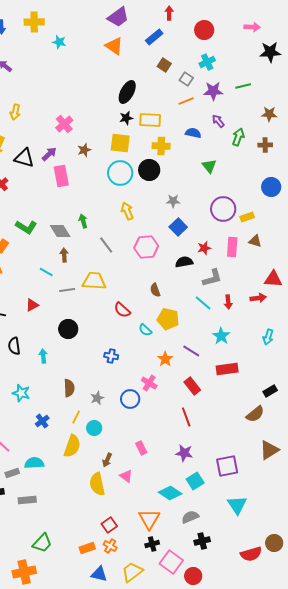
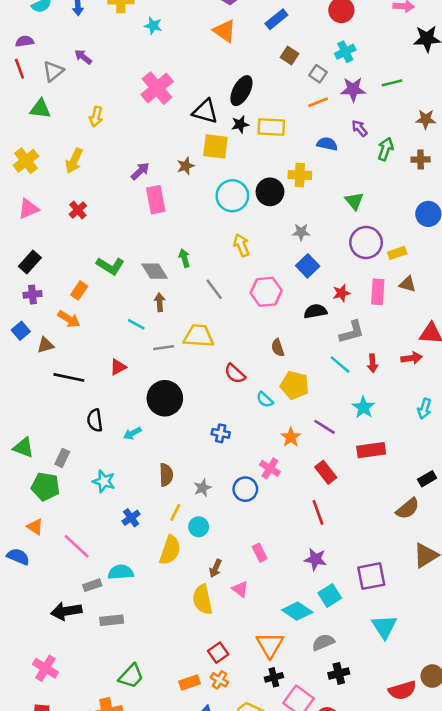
pink cross: (64, 124) -> (157, 88), moved, size x1.4
yellow square: (120, 143) -> (215, 146), moved
yellow cross: (161, 146) -> (300, 175), moved
black triangle: (24, 158) -> (205, 111), moved
green triangle: (209, 166) -> (354, 201), moved
black circle: (68, 329) -> (165, 398), size x1.4
cyan arrow: (43, 356) -> (132, 433), turned -112

